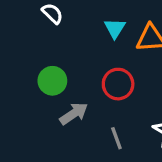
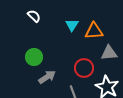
red circle: (118, 84) -> (84, 68), moved

